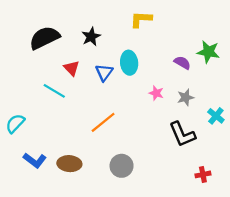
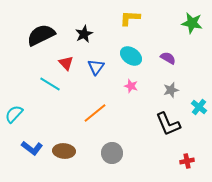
green star: (208, 52) -> (192, 23), moved
cyan ellipse: (129, 63) -> (131, 56), moved, turned -50
pink star: (156, 93) -> (131, 86), moved

